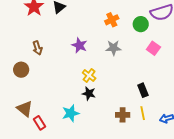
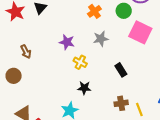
pink square: (153, 48) -> (140, 32), size x1.6
yellow cross: (89, 75) -> (80, 62), moved
black rectangle: (143, 90) -> (121, 70), moved
yellow line: (143, 113) -> (139, 110), moved

